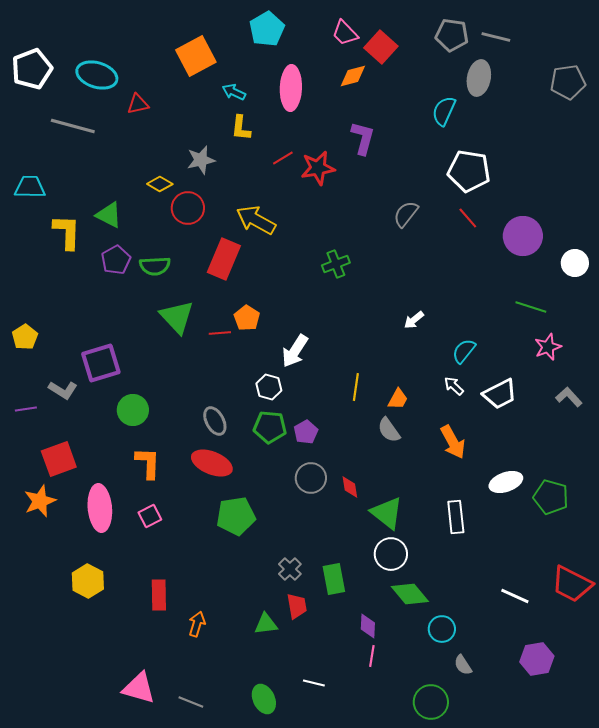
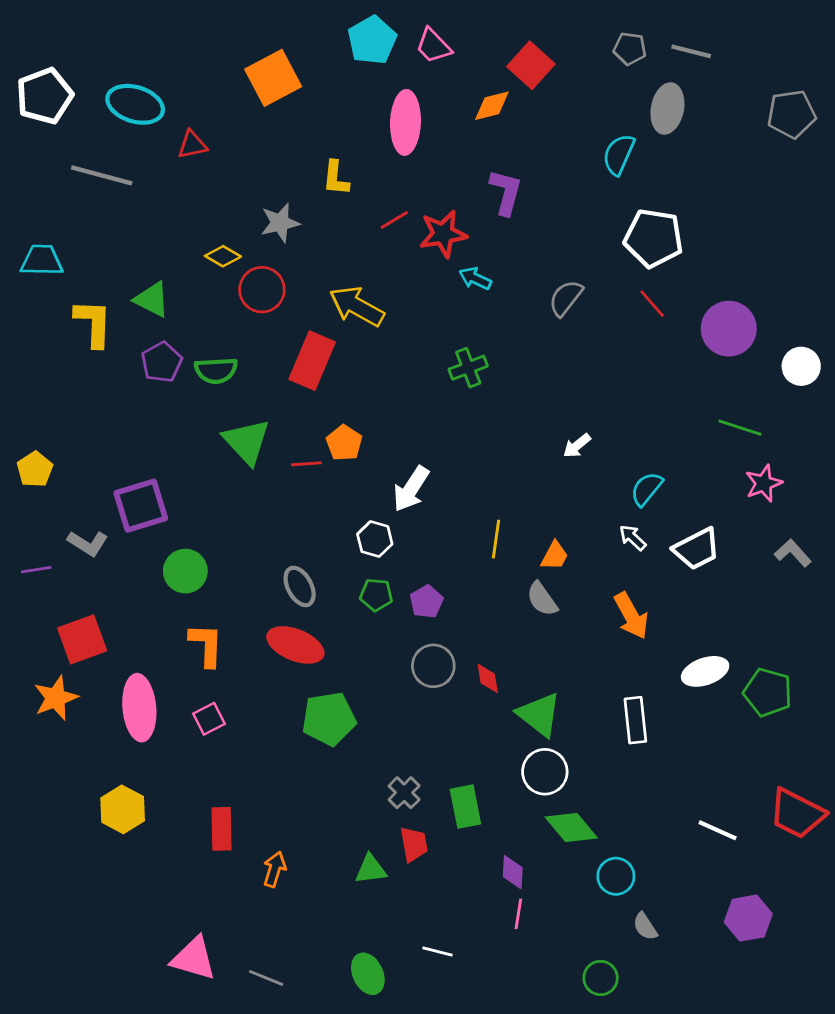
pink trapezoid: (345, 33) -> (433, 46), moved
gray pentagon: (452, 35) -> (630, 49), size x0.7
cyan arrow: (234, 92) -> (475, 278), moved
green pentagon: (270, 427) -> (376, 595), size x0.7
green circle: (431, 702) -> (601, 978), size x0.7

